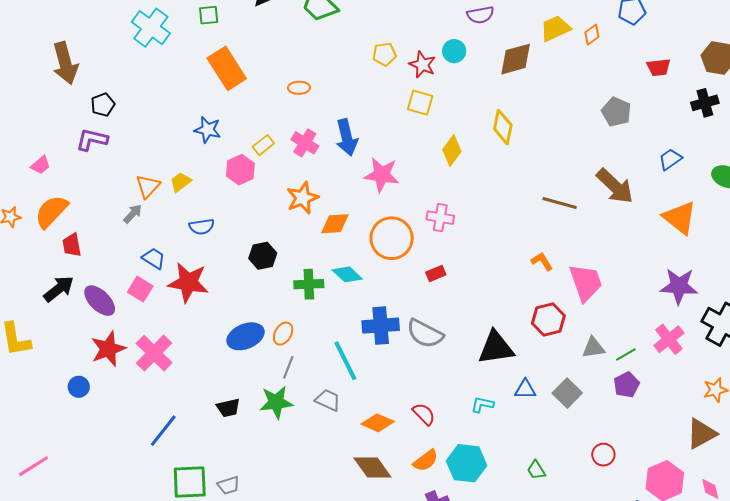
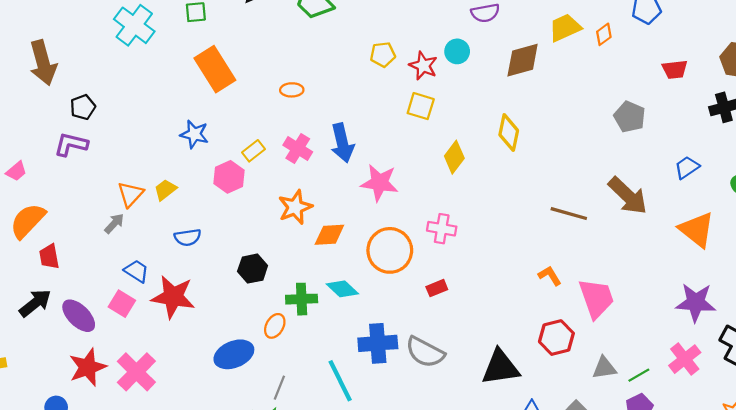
orange ellipse: (283, 334) -> (275, 326), moved

